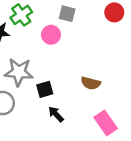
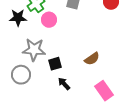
pink circle: (51, 35) -> (49, 20), moved
brown semicircle: (91, 83) -> (92, 59), turned -49

